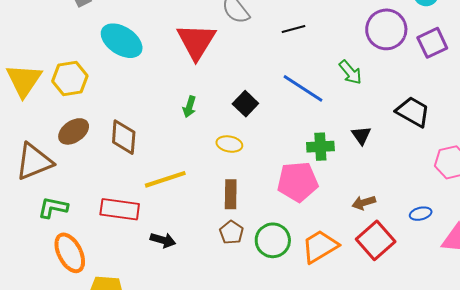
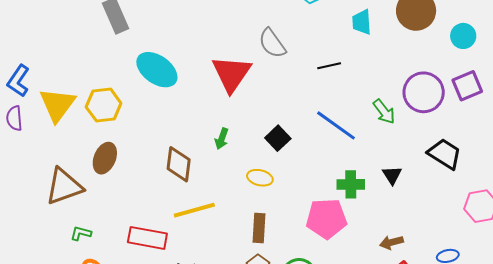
purple circle: (386, 29) -> (424, 92), moved
brown ellipse: (74, 131) -> (105, 158), turned -36
brown diamond: (124, 137) -> (179, 164), moved
green L-shape: (53, 208) -> (81, 233), size x0.7

